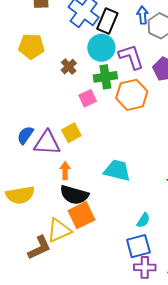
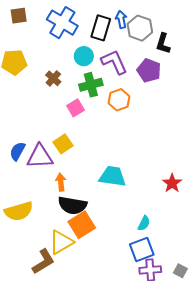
black rectangle: (107, 21) -> (101, 28), moved
cyan circle: (101, 48) -> (84, 56), size x0.7
orange hexagon: (132, 95) -> (119, 100), size x0.7

